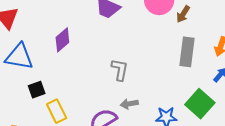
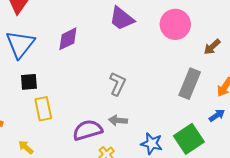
brown arrow: (183, 14) -> (212, 47), moved
blue triangle: (19, 57) -> (20, 44), turned 44

